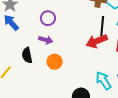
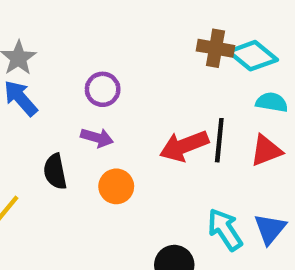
black line: (102, 26) -> (219, 140), moved
red arrow: (97, 41) -> (184, 146), moved

